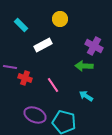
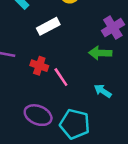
purple cross: (94, 46) -> (113, 28), turned 30
red cross: (25, 78) -> (39, 66), moved

